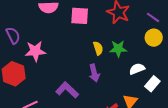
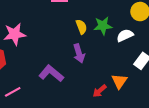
white semicircle: (137, 69) -> (125, 35), moved

